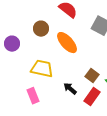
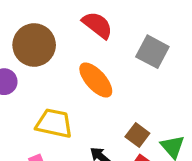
brown circle: (41, 29) -> (34, 45), moved, size x1.6

